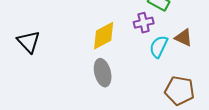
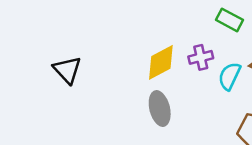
purple cross: (144, 23) -> (201, 57), moved

